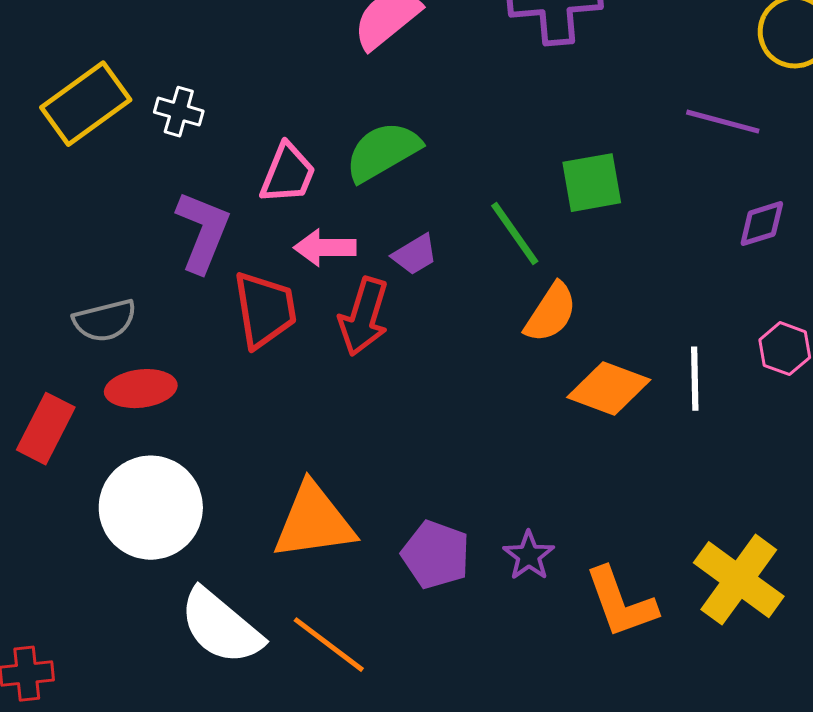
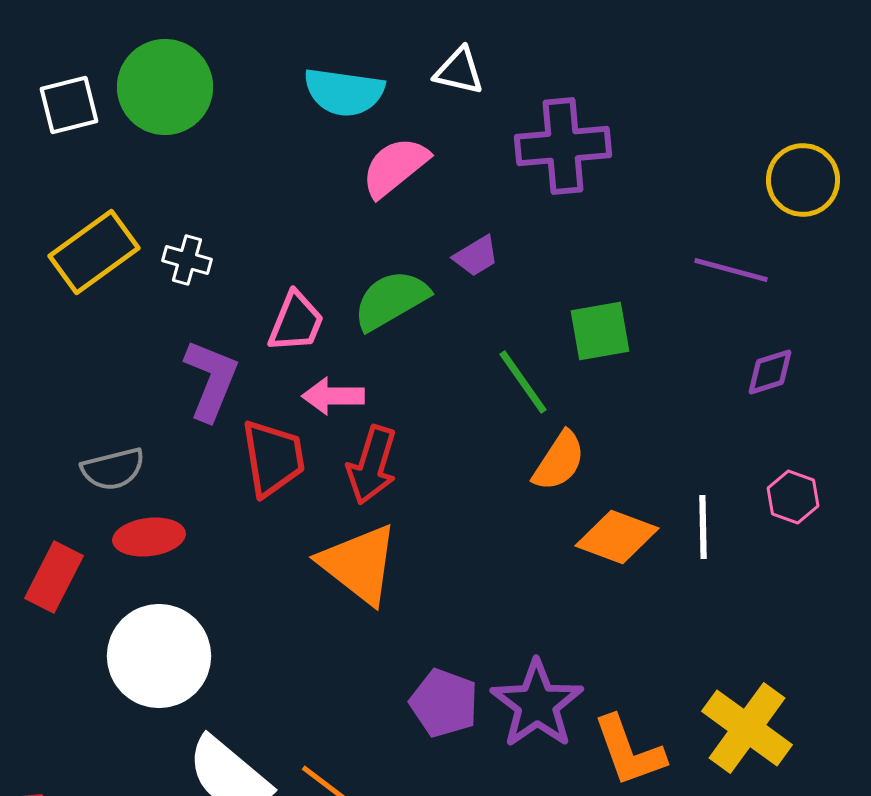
purple trapezoid: (415, 255) -> (476, 256), moved
orange triangle: (314, 522) -> (359, 564), moved, turned 46
purple star: (529, 556) -> (537, 704), size x1.8

